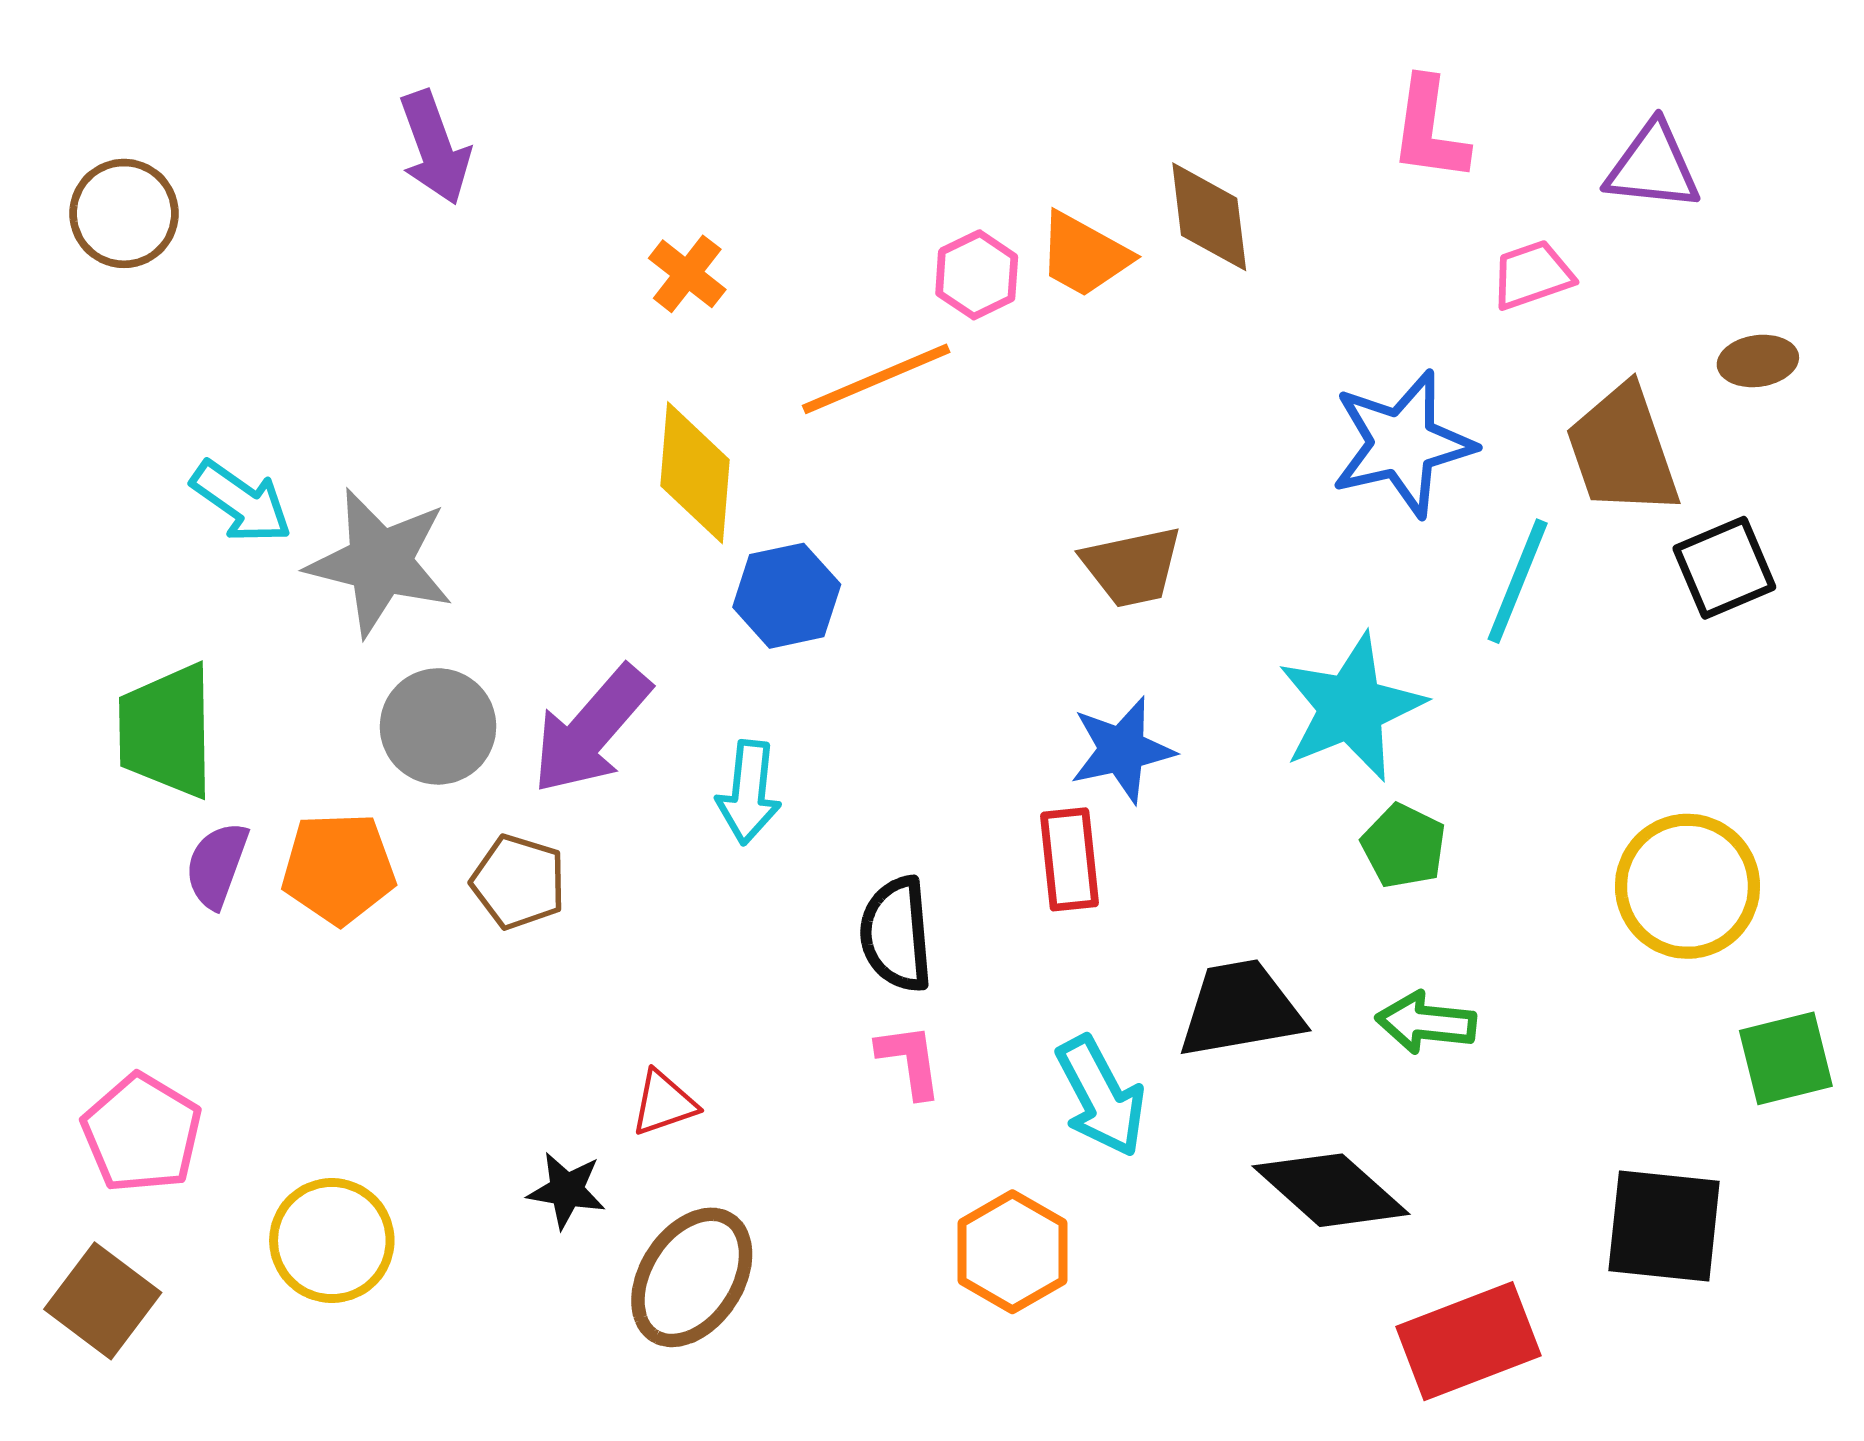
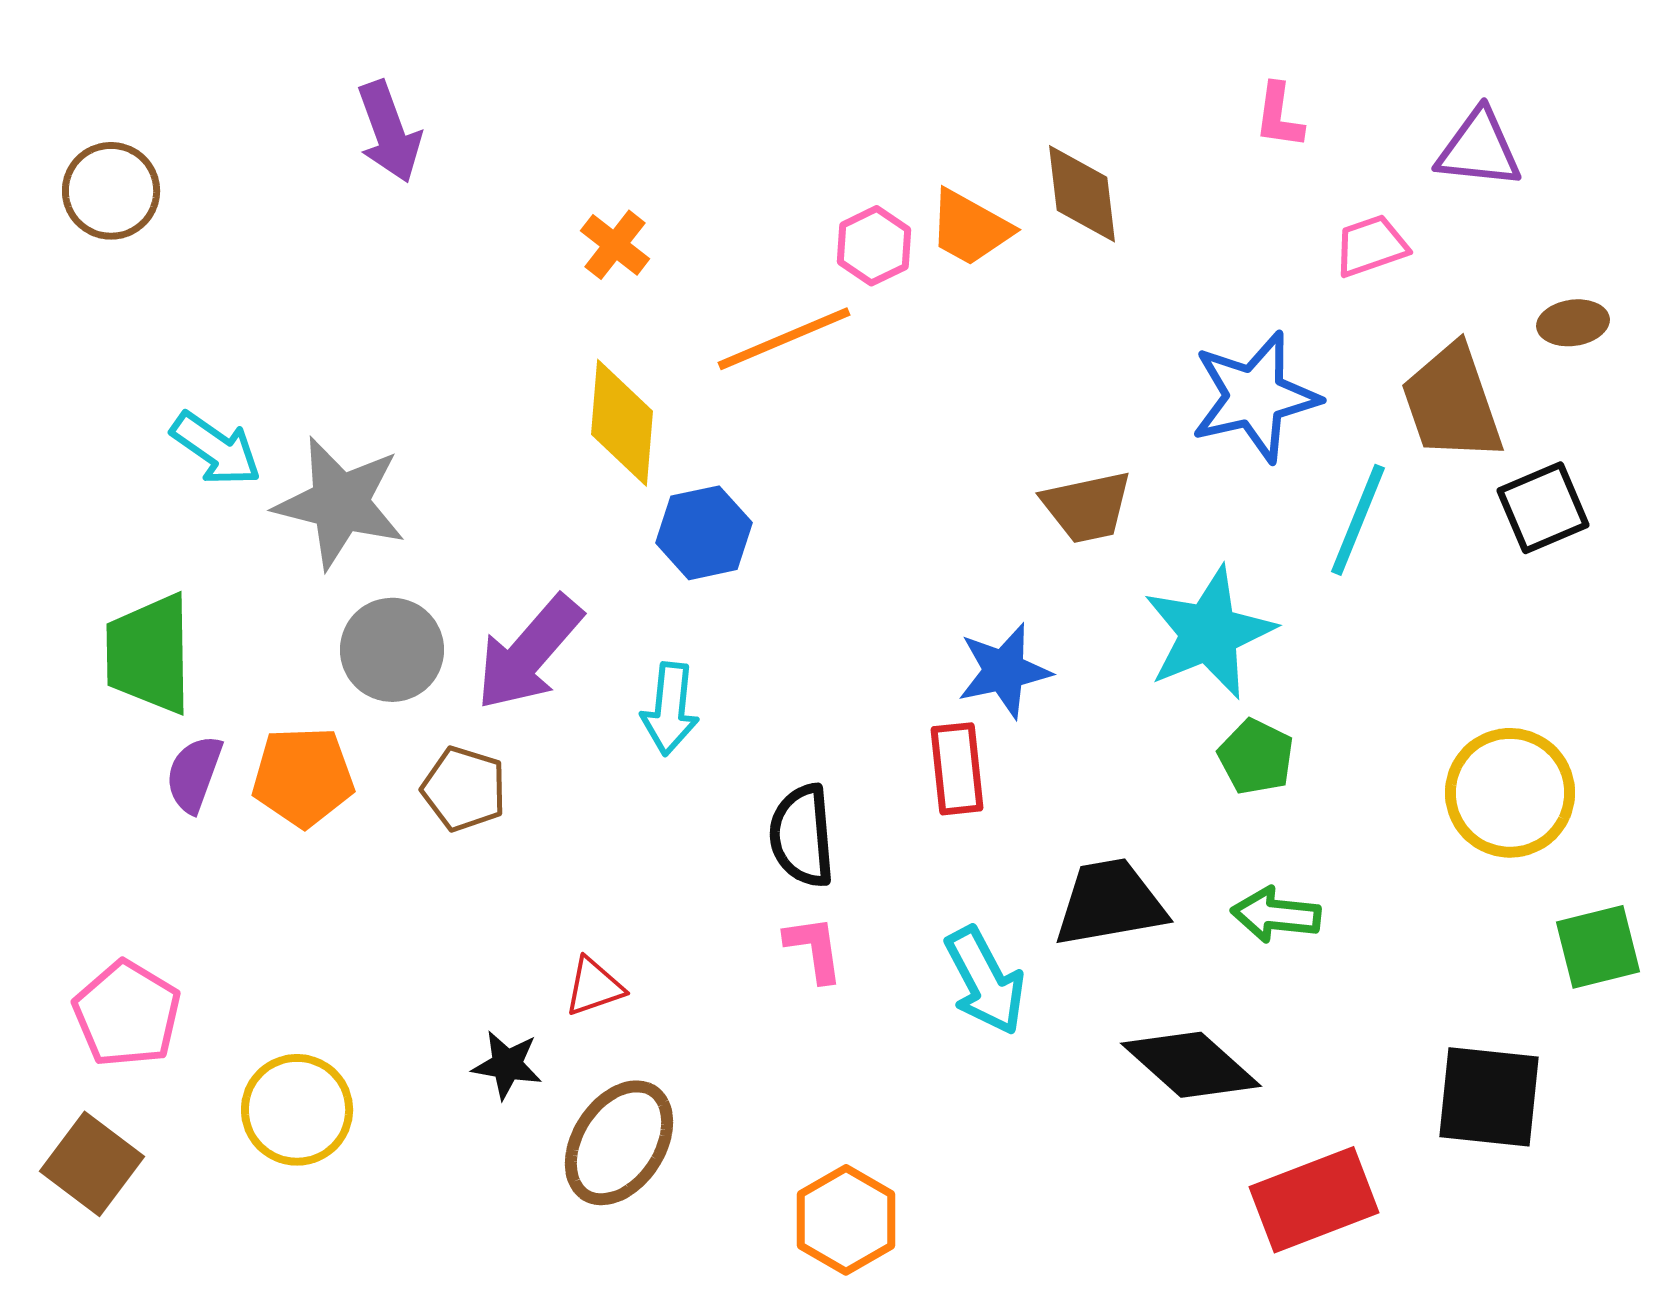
pink L-shape: (1429, 130) -> (1279, 116), size x0.7
brown trapezoid: (1132, 567) -> (1087, 507), moved
orange hexagon: (1012, 1252) -> (846, 1220), moved

